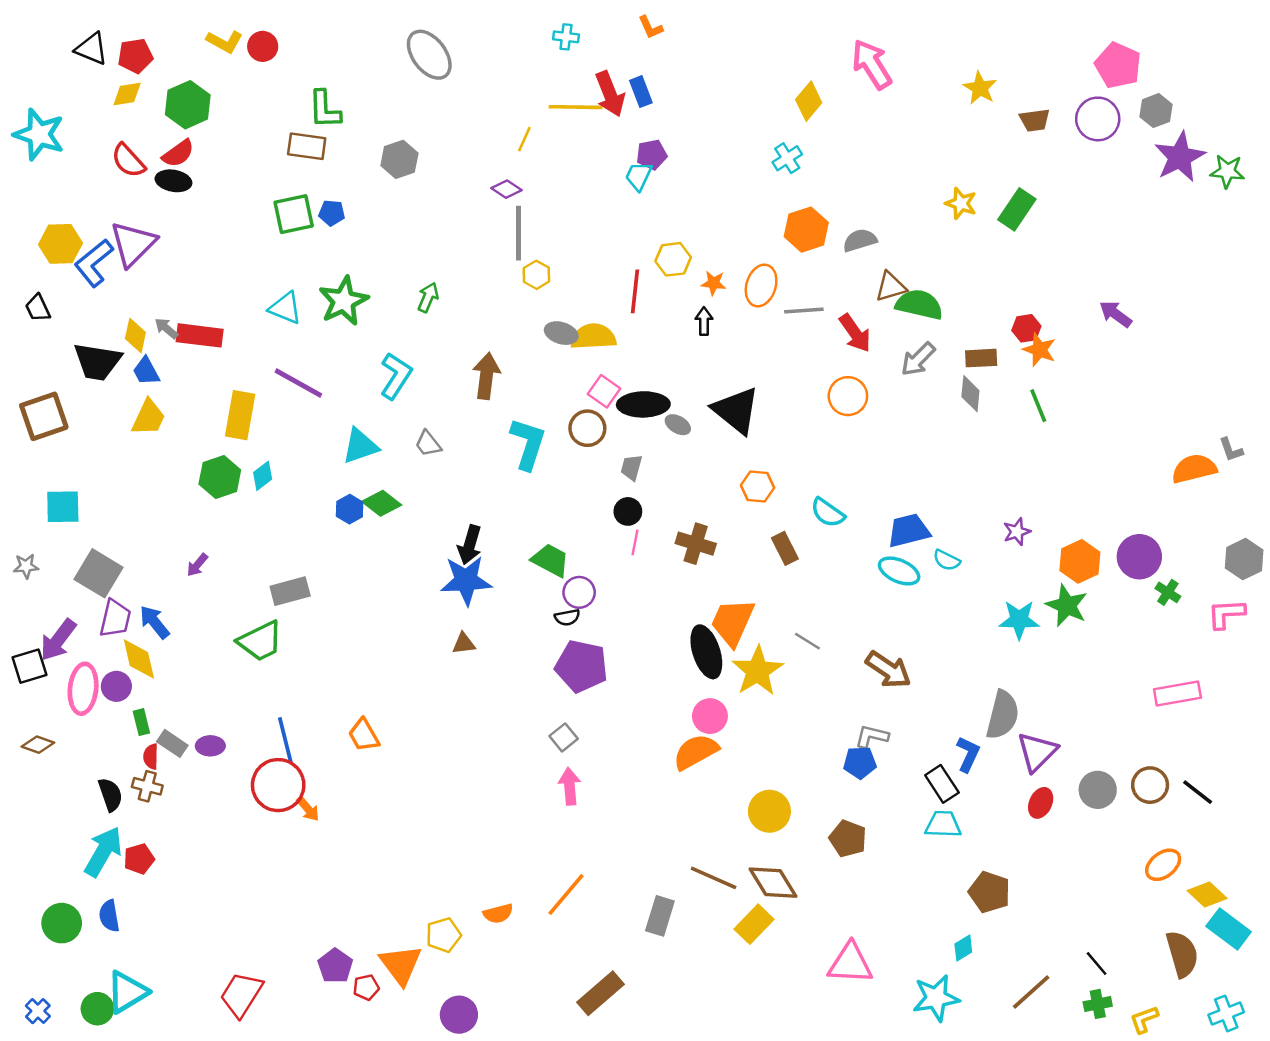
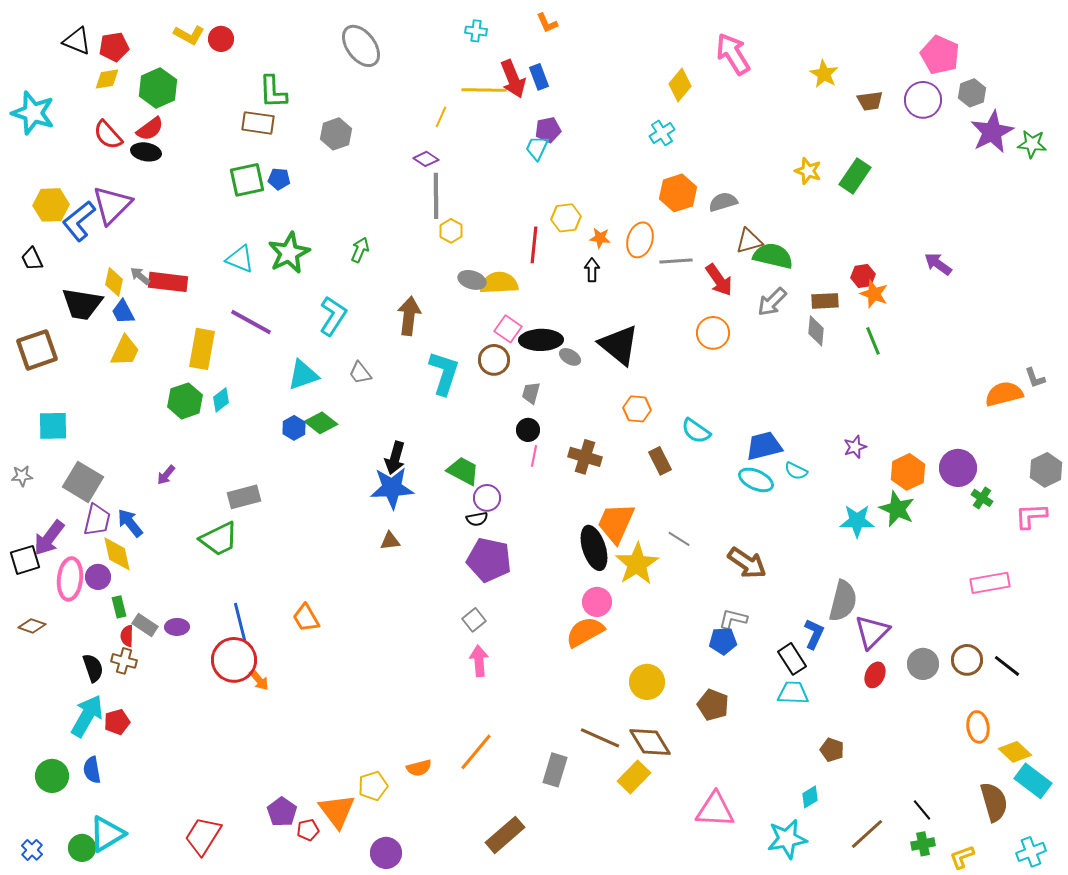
orange ellipse: (1163, 865) -> (978, 727), turned -60
brown pentagon: (989, 892) -> (832, 750), size x0.7

